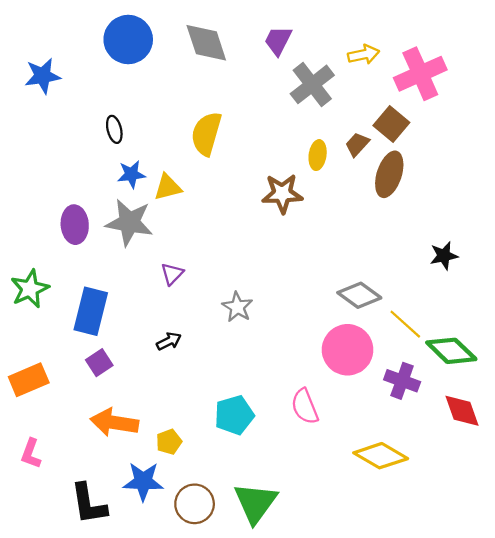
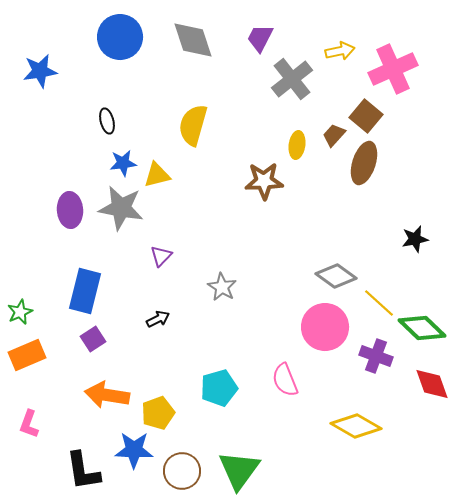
green star: (30, 289) -> (20, 312), moved, size x0.7
yellow pentagon: (169, 442) -> (158, 413), size x1.4

